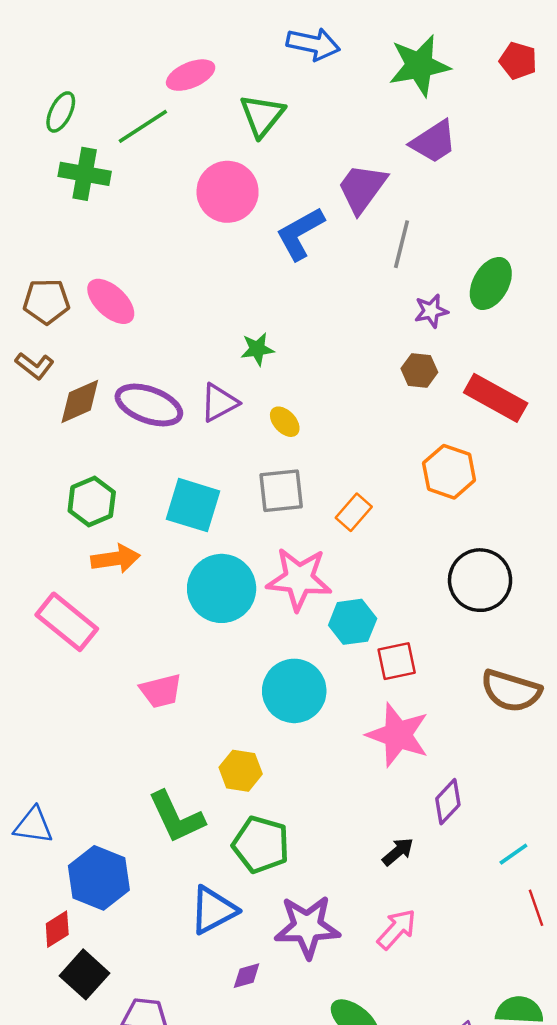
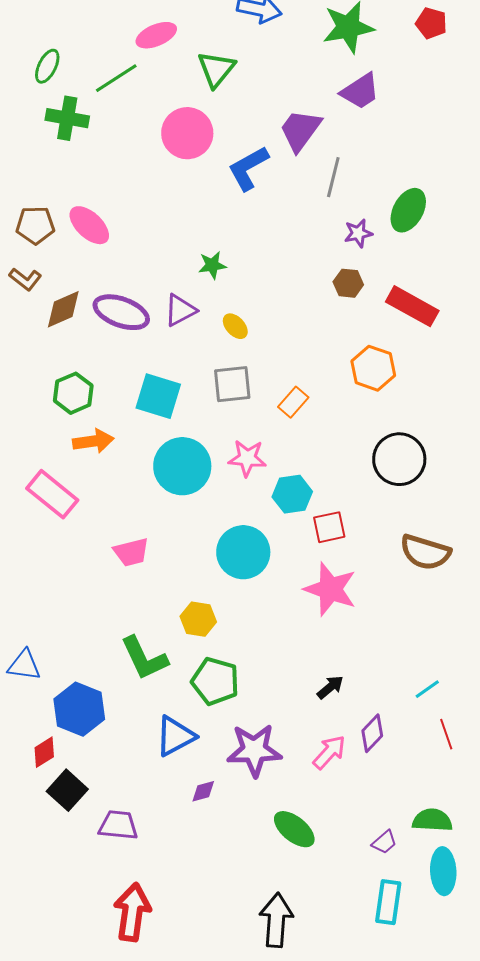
pink star: (299, 579) -> (247, 458), size x0.7
purple diamond: (448, 802) -> (372, 733), moved

